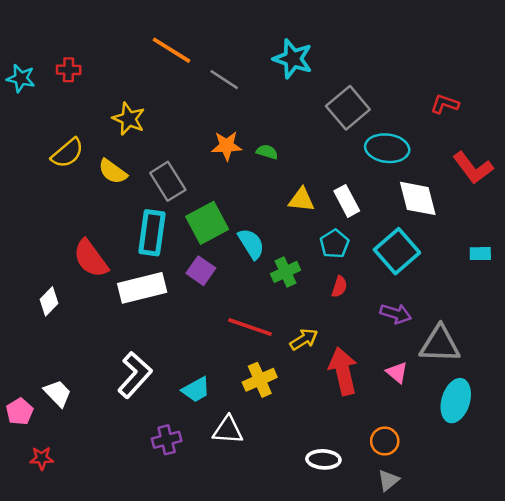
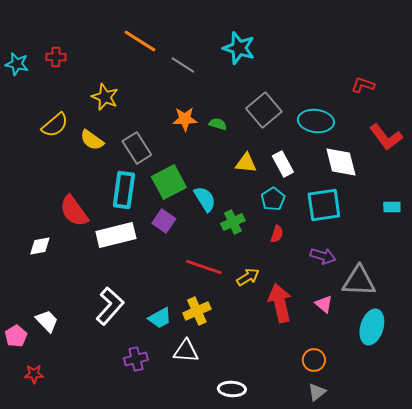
gray square: (348, 108) -> (264, 110), moved
cyan square: (397, 251) -> (324, 205), turned 33
white diamond: (49, 301) -> (40, 246), turned 35
yellow cross: (260, 380) -> (197, 311), moved
white ellipse: (323, 459) -> (232, 389), moved

